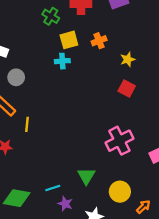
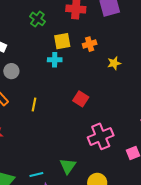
green cross: (51, 16) -> (37, 19), moved
red square: (127, 88) -> (81, 99), moved
yellow line: (27, 124) -> (34, 104), moved

